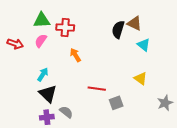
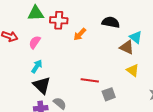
brown triangle: (134, 23) -> (127, 47), moved
black semicircle: (118, 30) -> (111, 22), turned 84
pink semicircle: (41, 41) -> (35, 42), moved
orange arrow: (75, 55) -> (80, 34), moved, turned -104

